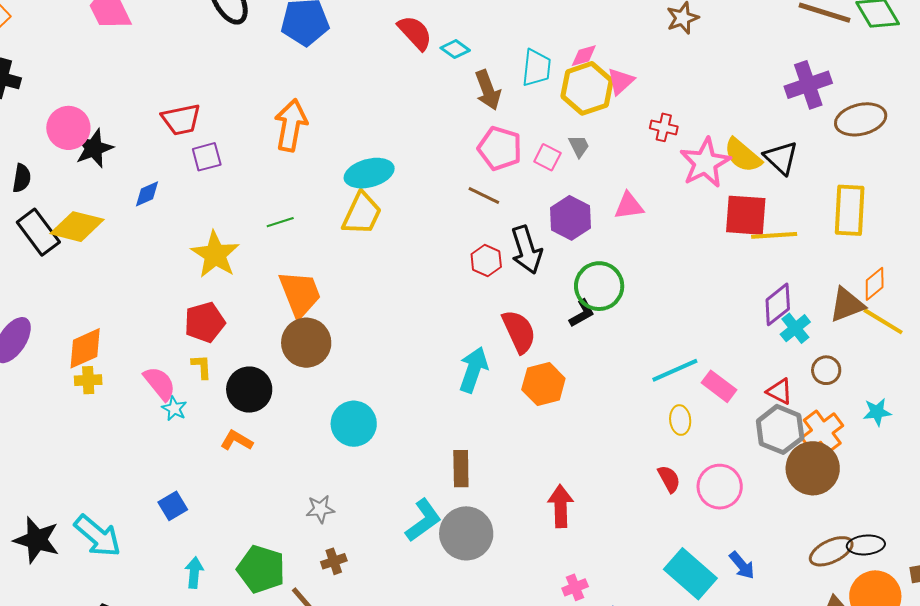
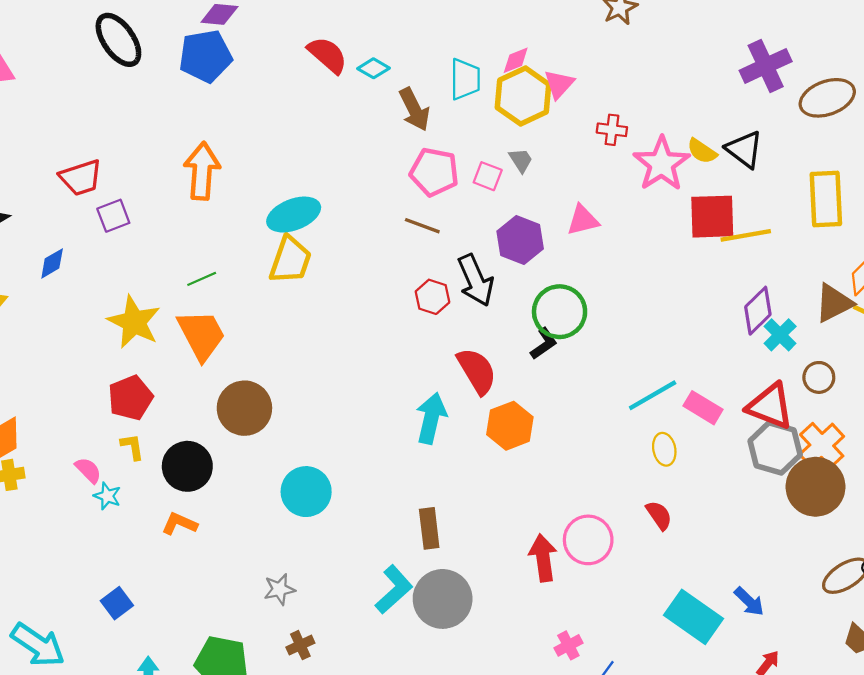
yellow semicircle: (743, 155) -> (702, 151), size x0.7
orange trapezoid: (300, 294) -> (201, 335), moved
pink semicircle: (160, 383) -> (88, 470), size x0.7
red triangle: (779, 391) -> (770, 406), size x1.6
pink circle: (720, 487) -> (588, 540), moved

